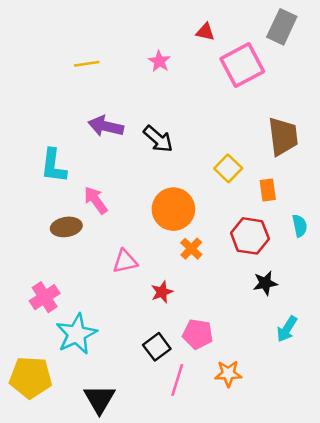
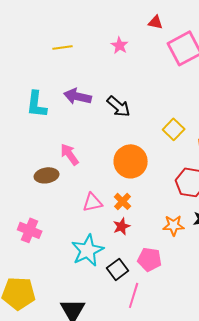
cyan L-shape: (54, 166) -> (37, 104), moved
orange cross: (191, 249) -> (123, 201), moved
pink cross: (45, 297) -> (30, 230), turned -35
cyan star: (77, 334) -> (88, 250), moved
orange star: (228, 374) -> (174, 225), moved

